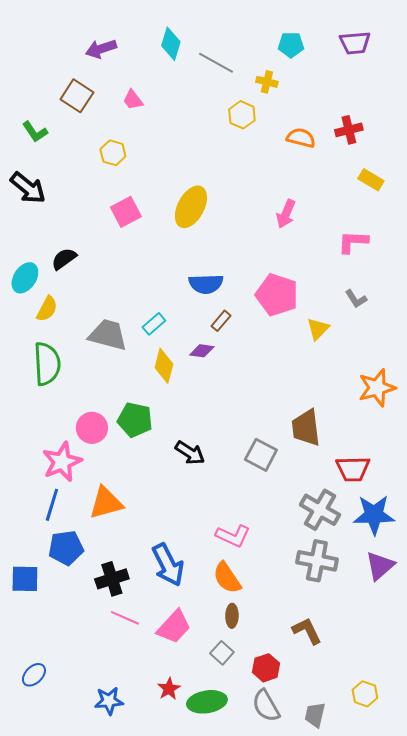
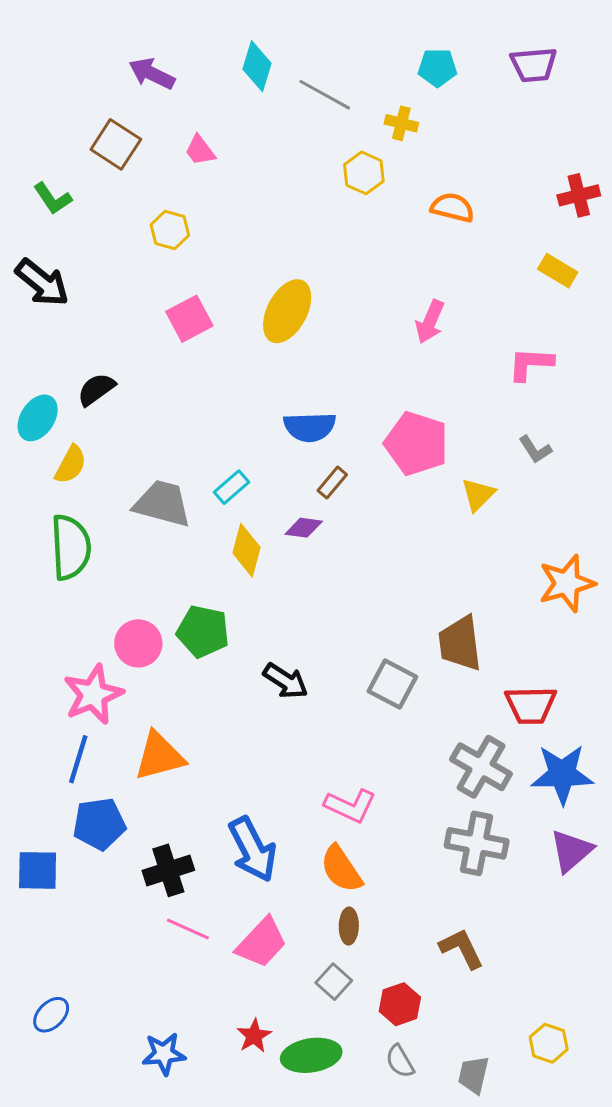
purple arrow: (101, 49) -> (152, 74), turned 44
red cross: (349, 130) -> (579, 195), moved
gray semicircle: (266, 706) -> (400, 1061), size x0.7

